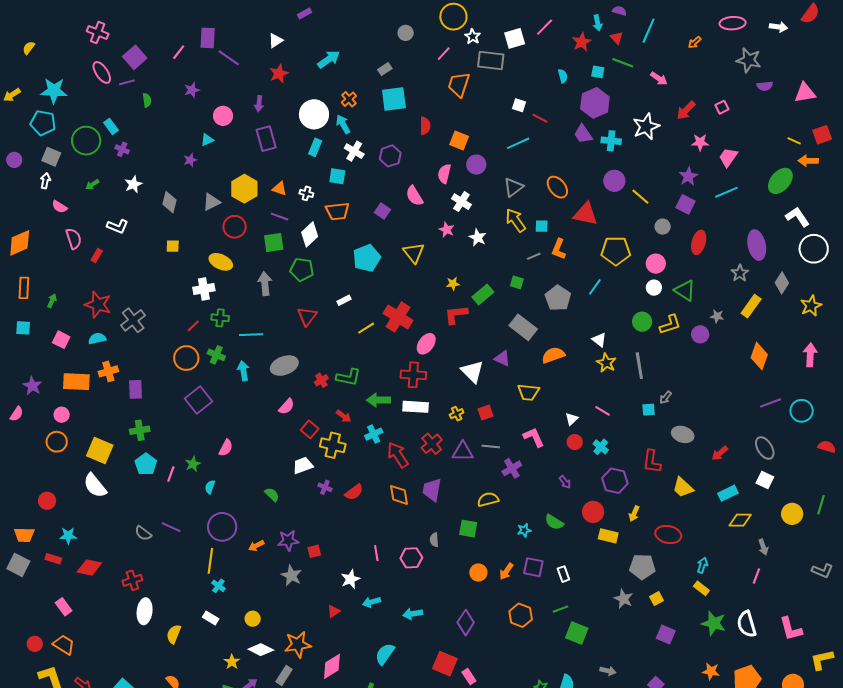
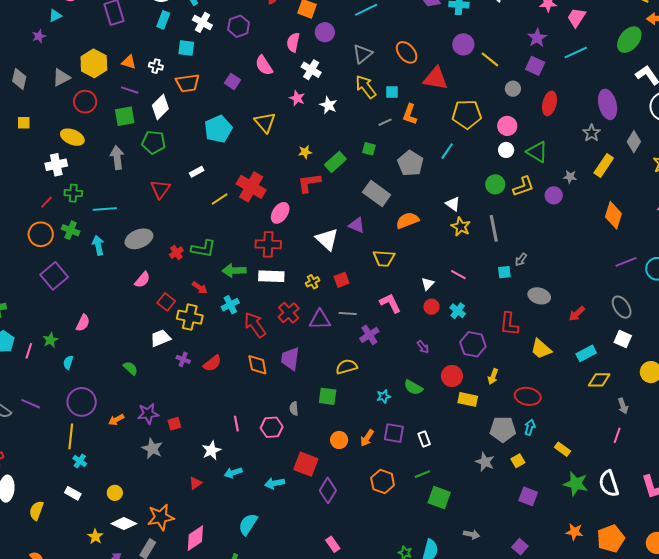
cyan arrow: (702, 565) -> (530, 427), moved
red square: (445, 664) -> (306, 464), moved

